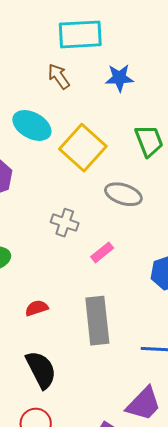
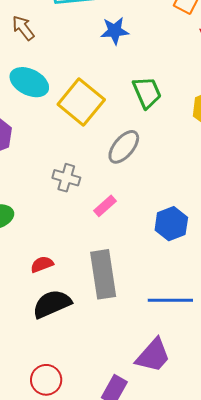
brown arrow: (59, 76) -> (23, 28), moved
gray ellipse: (123, 194) -> (124, 147), turned -66
black semicircle: (41, 370) -> (52, 304), moved, turned -84

